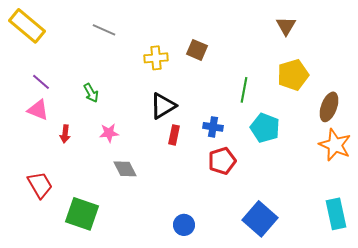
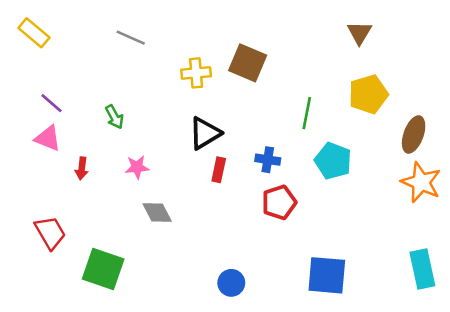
yellow rectangle: (27, 26) -> (34, 33), size x0.7
brown square: (197, 50) -> (248, 63), size x1.4
blue square: (260, 219) -> (327, 275), turned -36

